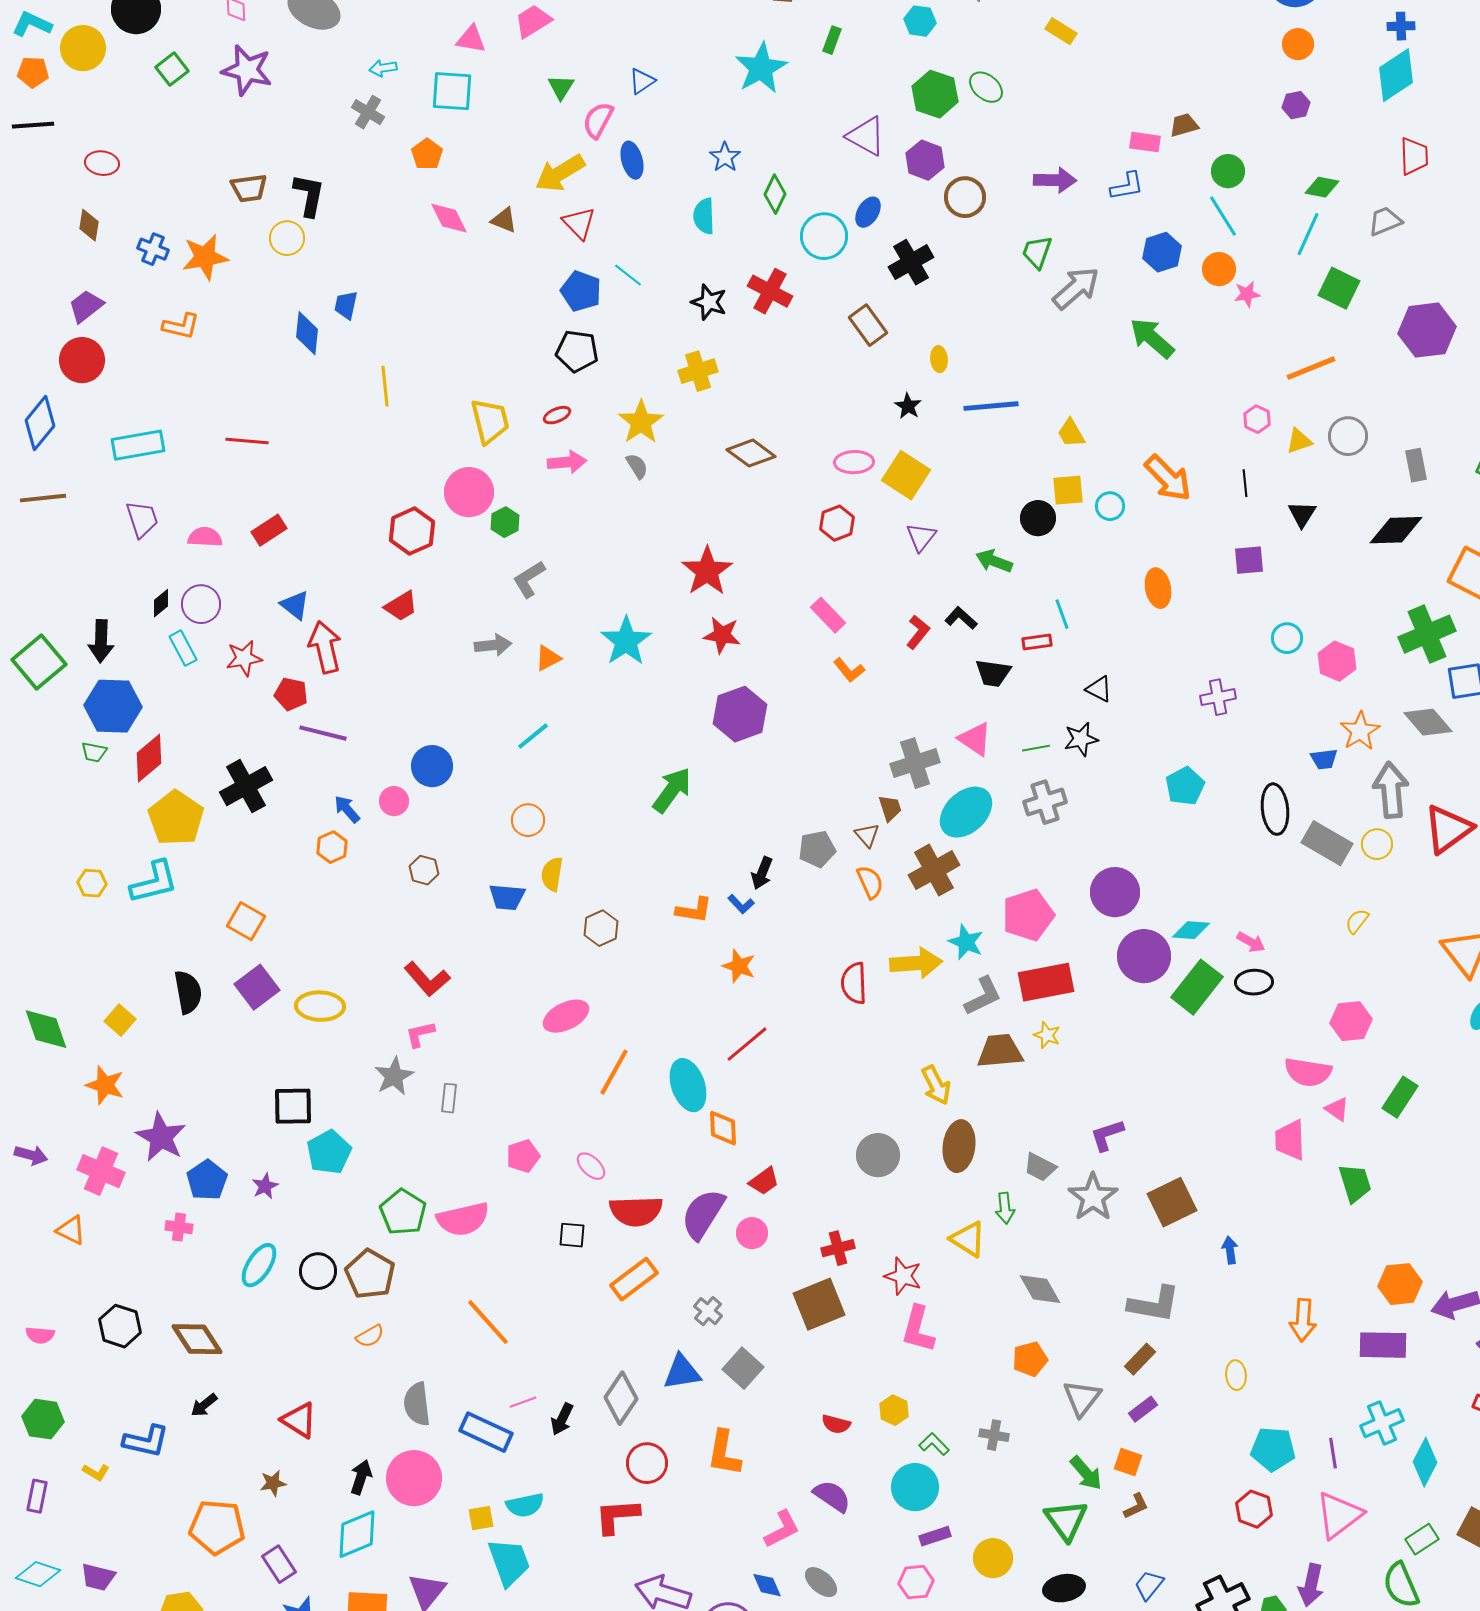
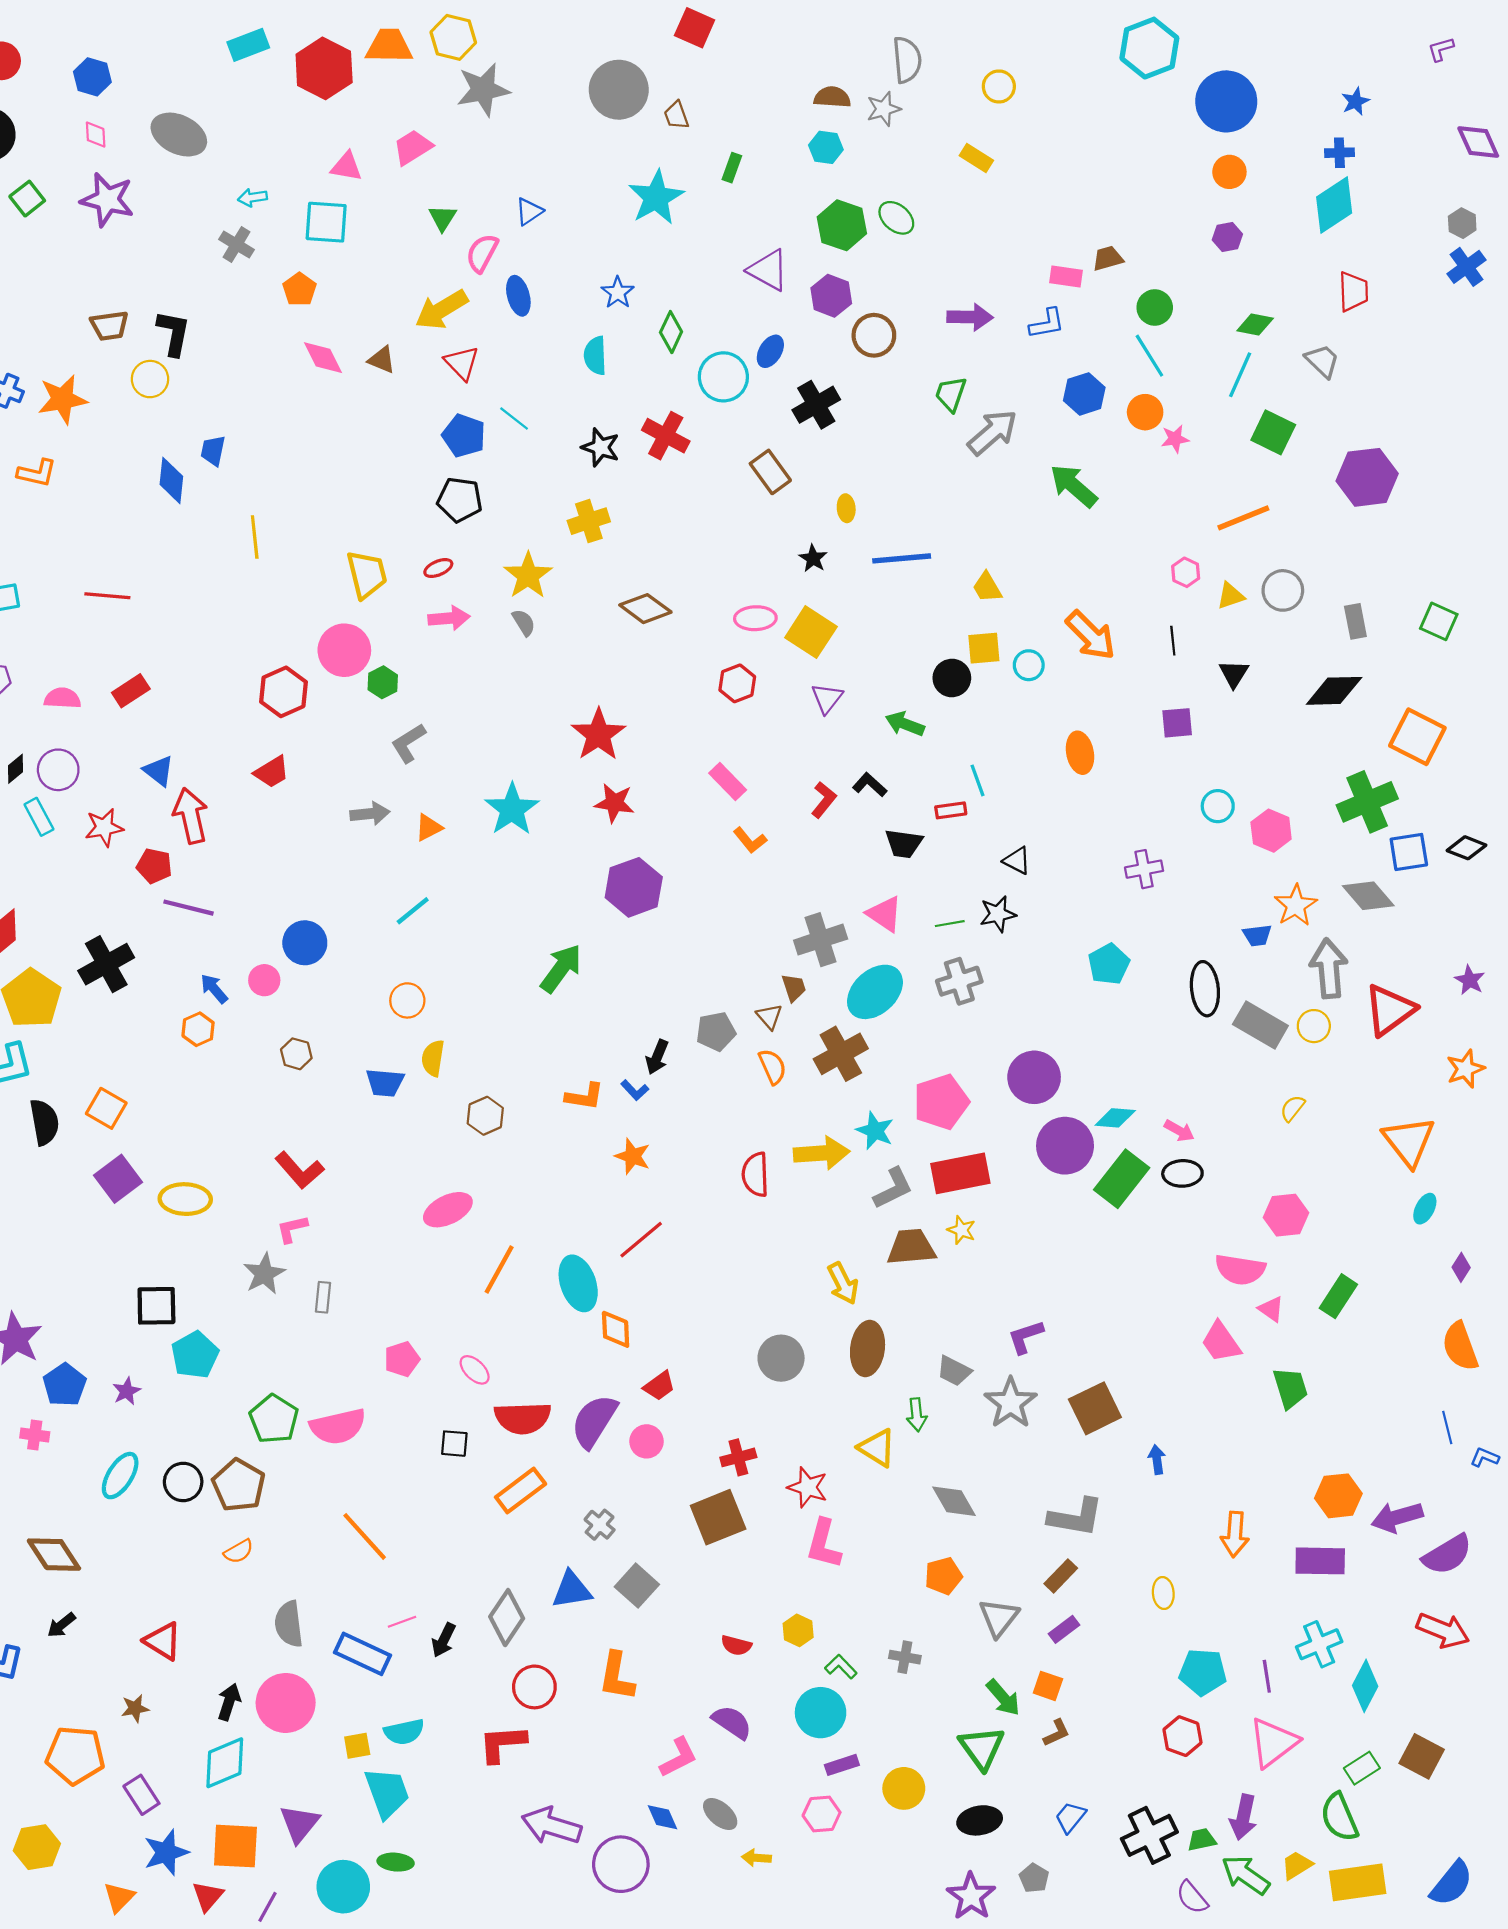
gray trapezoid: (1385, 221) -> (1322, 361), turned 66
black semicircle: (188, 992) -> (44, 1122), moved
pink trapezoid: (1290, 1140) -> (1221, 1342), turned -33

